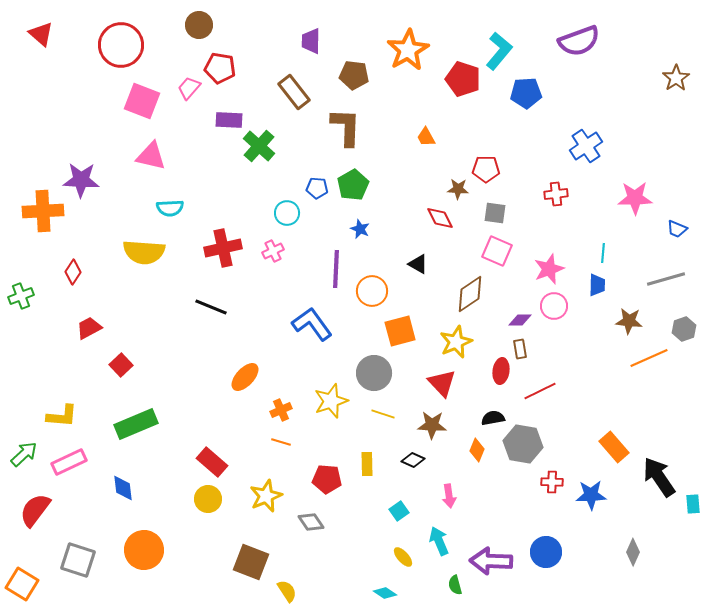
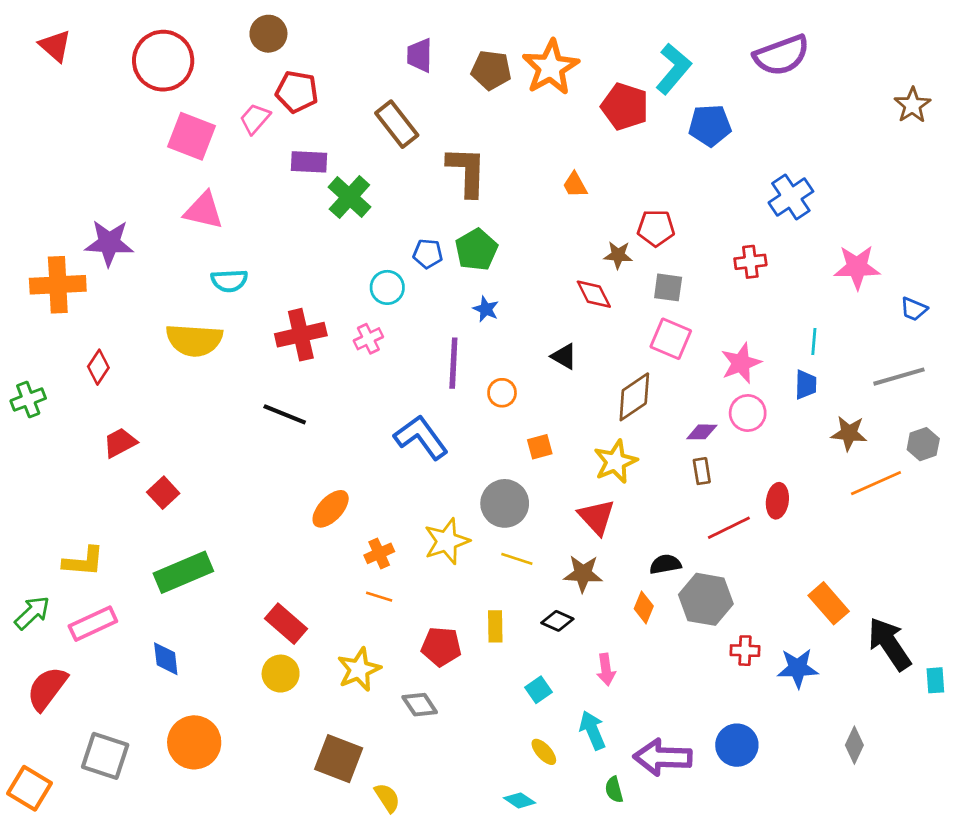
brown pentagon: (354, 75) -> (491, 70), moved
orange circle: (372, 291) -> (502, 393), size x0.7
orange square: (400, 331) -> (540, 447), size x0.6
red ellipse: (501, 371) -> (777, 501), moved

